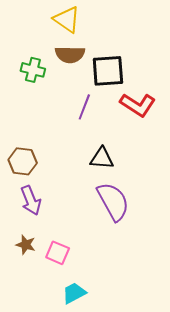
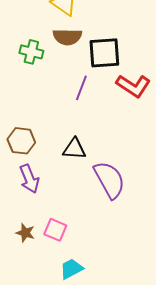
black triangle: (102, 158) -> (74, 149), moved
brown star: (26, 245) -> (25, 233), moved

